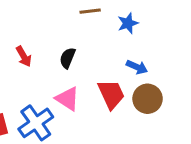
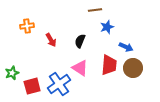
blue star: (128, 23) -> (107, 27), moved
red trapezoid: (111, 94) -> (109, 65), turned 30

